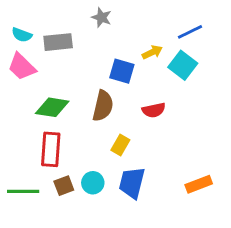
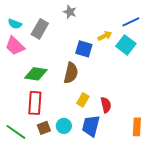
gray rectangle: (58, 42) -> (40, 29), turned -54
red semicircle: (154, 110) -> (106, 105), moved, turned -91
orange rectangle: (199, 184) -> (137, 127), turned -66
green line: (23, 191) -> (16, 132), turned 35

